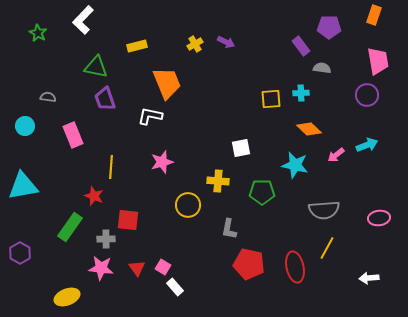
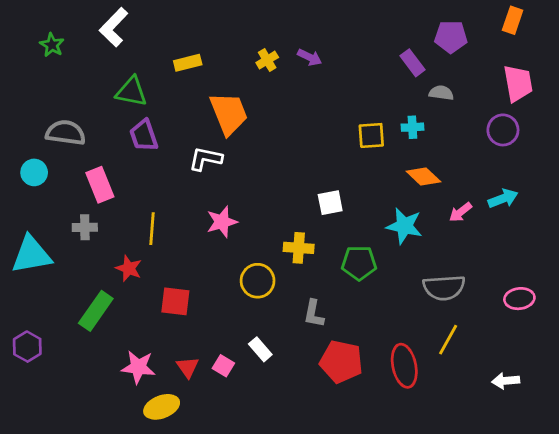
gray semicircle: (48, 97) -> (66, 133), size x1.8
gray cross: (106, 239) -> (85, 227), moved
white rectangle: (175, 287) -> (260, 349), moved
yellow ellipse: (67, 297) -> (162, 407), moved

